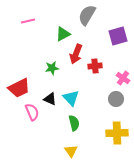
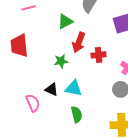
green star: (52, 68) -> (61, 61), moved
red trapezoid: (19, 88) -> (19, 46), moved, turned 110
cyan triangle: (71, 98) -> (74, 88), turned -36

